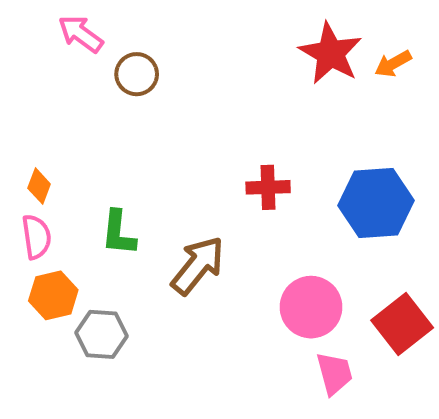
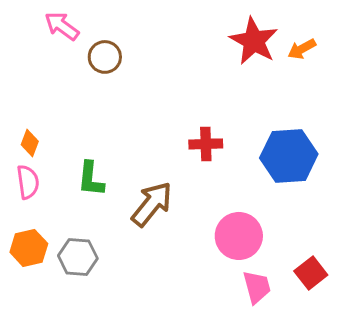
orange hexagon: (53, 295) -> (29, 248), moved
red square: (402, 324) -> (311, 273), moved, size x0.7

